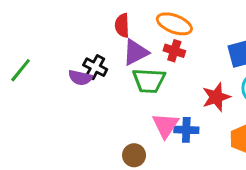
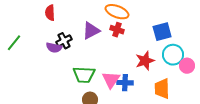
red semicircle: (122, 25) -> (50, 13), moved
black cross: (95, 67) -> (64, 41), turned 35
green trapezoid: (149, 81) -> (84, 75), moved

